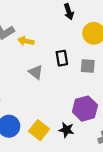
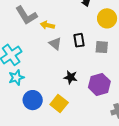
gray triangle: (36, 72) -> (55, 44), moved
black star: (66, 130) -> (71, 77), moved

